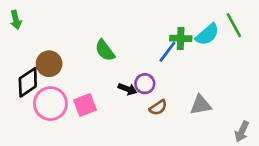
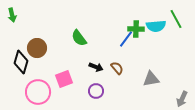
cyan semicircle: (207, 34) -> (156, 26), turned 36
black diamond: (28, 82) -> (21, 62), turned -40
purple circle: (145, 84) -> (96, 91), moved
pink circle: (50, 104) -> (38, 92), moved
brown semicircle: (158, 108) -> (117, 68), moved, turned -96

